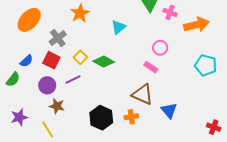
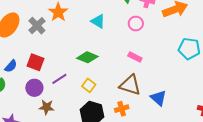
cyan triangle: (118, 27) -> (98, 21), turned -42
gray cross: (58, 38) -> (37, 26), moved
pink circle: (160, 48) -> (136, 24), moved
yellow square: (80, 57) -> (89, 85), moved

